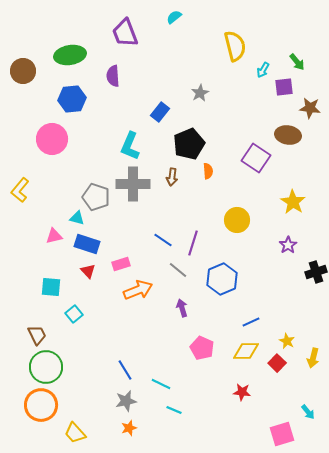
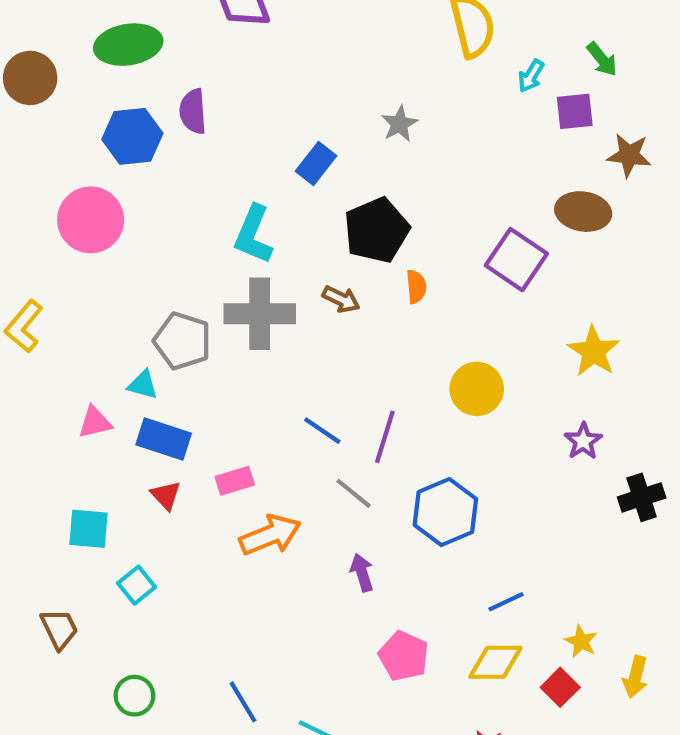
purple semicircle: (113, 76) -> (193, 111), moved
brown arrow: (172, 177) -> (341, 299), turned -72
green circle: (46, 367) -> (134, 696), moved, size x0.6

